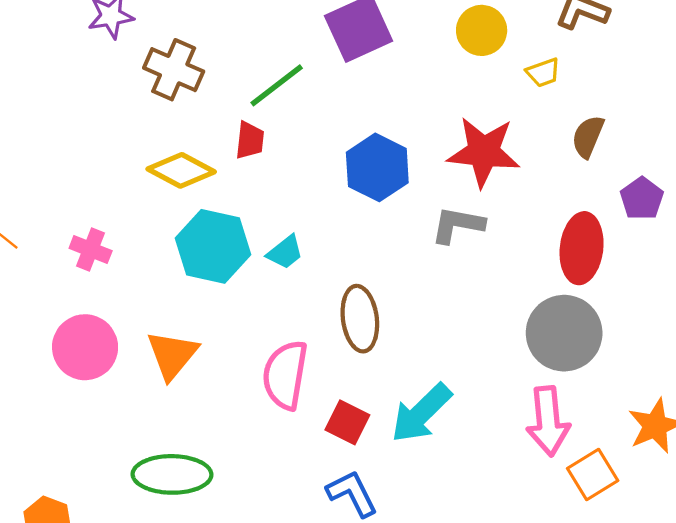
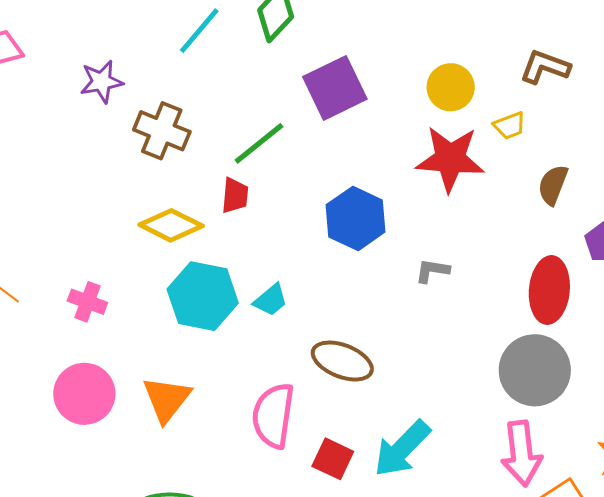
red star: (484, 152) -> (450, 159), moved
gray L-shape: (458, 225) -> (432, 271), size x0.7
brown ellipse: (360, 319) -> (342, 361), turned -60

